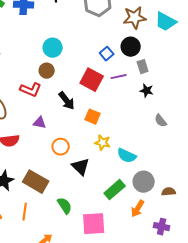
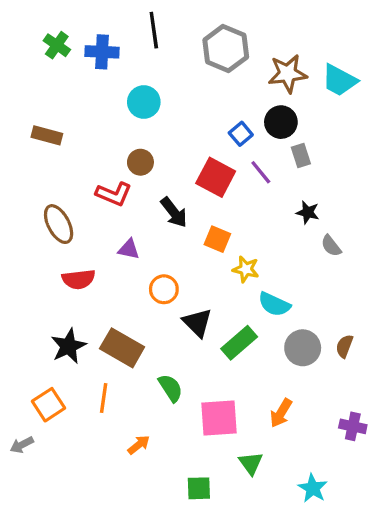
cyan circle: (53, 48) -> (144, 102), moved
purple line: (119, 77) -> (261, 172), turned 63
black star: (147, 91) -> (308, 212), moved
yellow star: (103, 143) -> (246, 269), moved
green rectangle: (115, 190) -> (239, 343), moved
brown semicircle: (169, 192) -> (344, 346), moved, turned -64
orange arrow: (138, 209) -> (281, 413), moved
purple cross: (162, 227) -> (353, 426), moved

